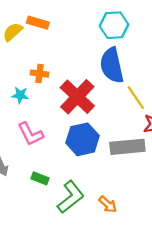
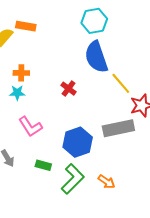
orange cross: (40, 74) -> (21, 73), moved
red cross: (77, 97) -> (68, 89), size x0.5
blue hexagon: (83, 139) -> (78, 142), moved

